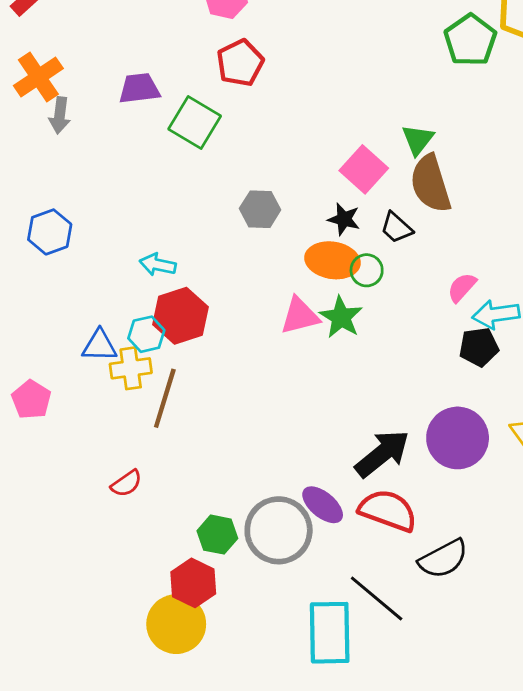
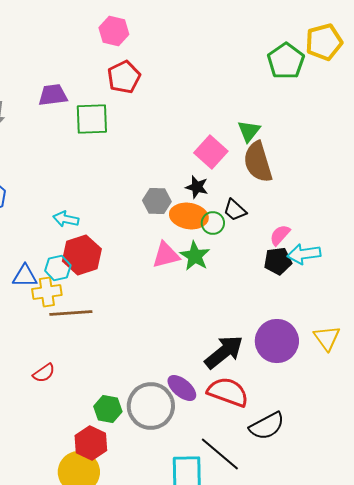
green square: (195, 123) -> (92, 119), turned -33
gray hexagon: (260, 209) -> (157, 201), moved
black trapezoid: (396, 228) -> (235, 210), moved
black pentagon: (479, 347) -> (278, 261), moved
brown line: (165, 398) -> (71, 313), turned 69

